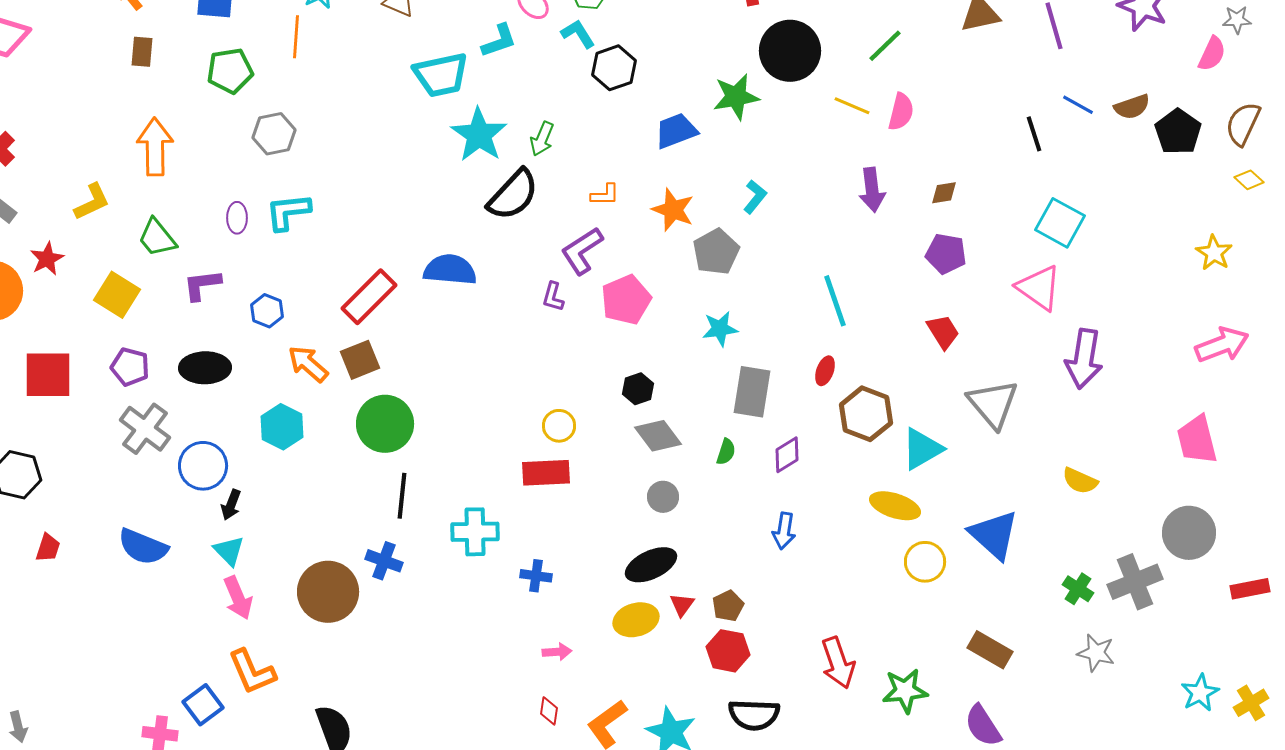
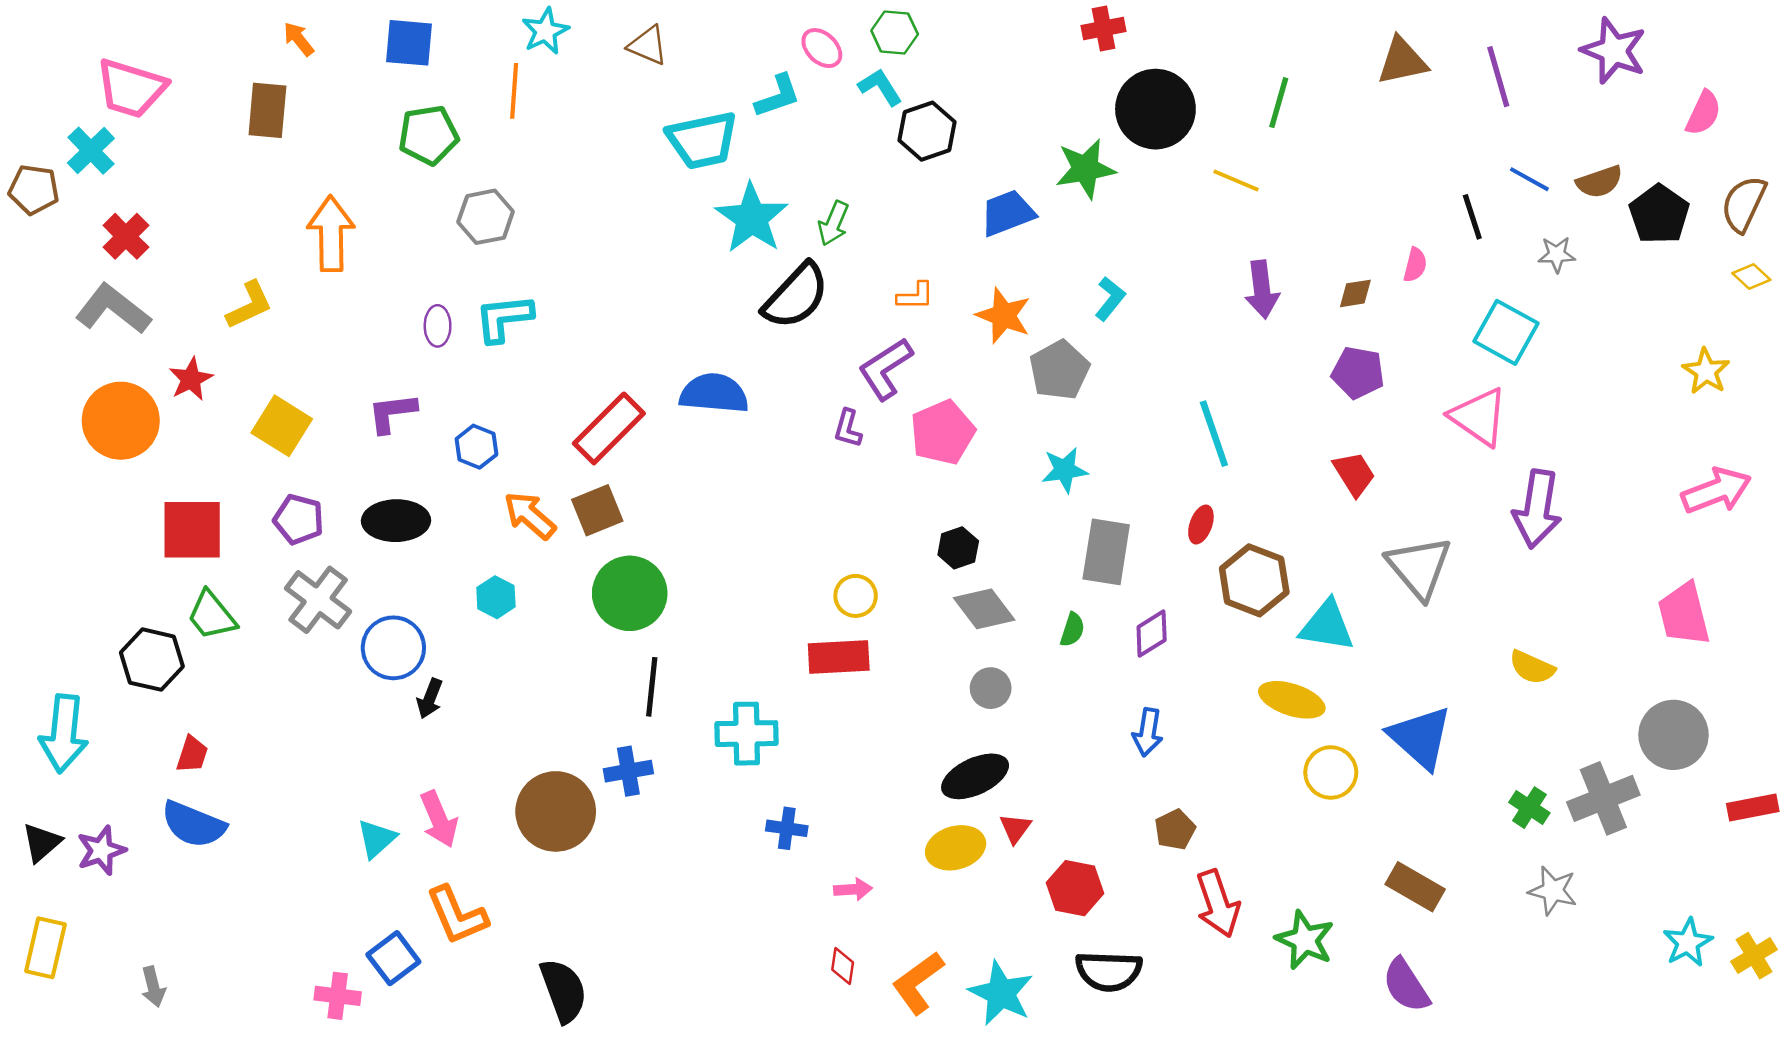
gray star: (1237, 20) -> (1557, 254), moved
green line: (885, 46) -> (1279, 103), turned -30
brown rectangle: (142, 52) -> (267, 110), moved, size x1.4
pink semicircle: (901, 112) -> (1415, 265), moved, size x0.7
green trapezoid: (157, 238) -> (212, 615), moved
cyan hexagon: (282, 427) -> (496, 597), size x0.7
cyan triangle: (922, 449) -> (1327, 626), turned 39
blue semicircle: (143, 547) -> (193, 824), moved
cyan triangle: (229, 551) -> (377, 839), moved, turned 32
blue cross: (384, 561) -> (628, 771), turned -30
blue cross: (536, 576) -> (787, 828), moved
brown pentagon: (728, 606) -> (1175, 830), moved
green star: (905, 691) -> (1305, 940), turned 30

